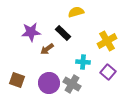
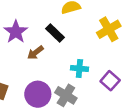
purple star: (31, 32) -> (16, 32), turned -30
yellow cross: (107, 41) -> (109, 29), moved

